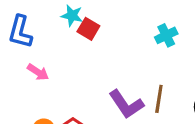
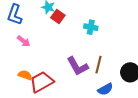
cyan cross: (166, 35) -> (91, 27), moved, turned 32

